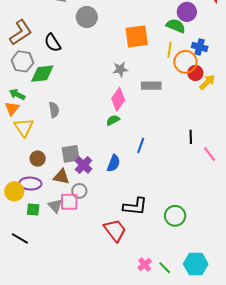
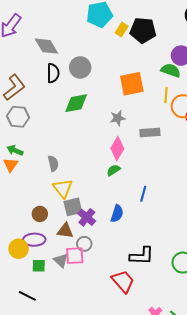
black semicircle: (53, 43) -> (53, 73), moved, turned -144
green diamond: (42, 74) -> (76, 103), moved
yellow triangle: (24, 127) -> (63, 188), moved

